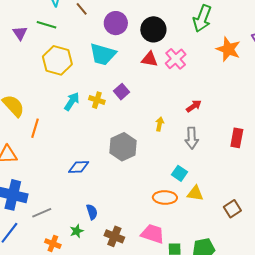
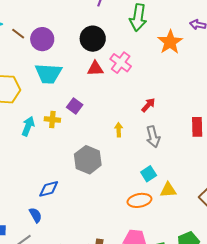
purple circle: (116, 23) -> (42, 39), moved
orange star: (228, 49) -> (170, 42), turned 30
cyan square: (179, 173) -> (149, 174), turned 35
blue semicircle: (92, 212) -> (35, 215), moved

